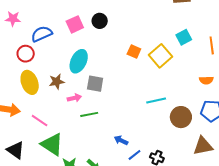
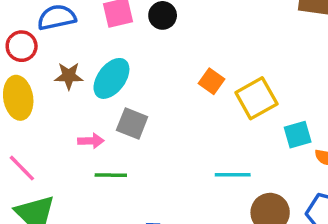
cyan square: (184, 37) -> (298, 135), moved
brown star: (57, 82) -> (69, 76), moved

